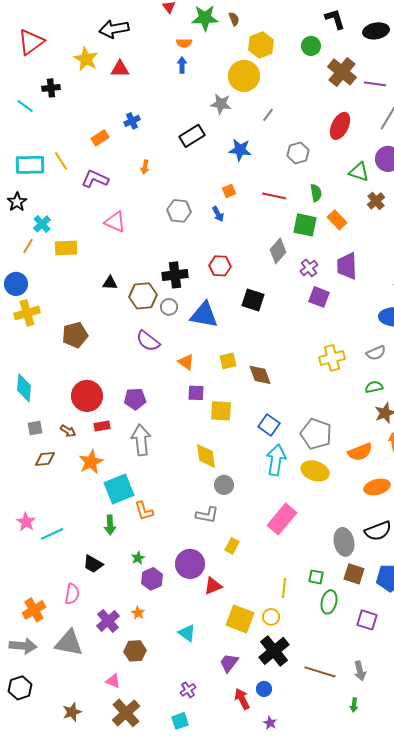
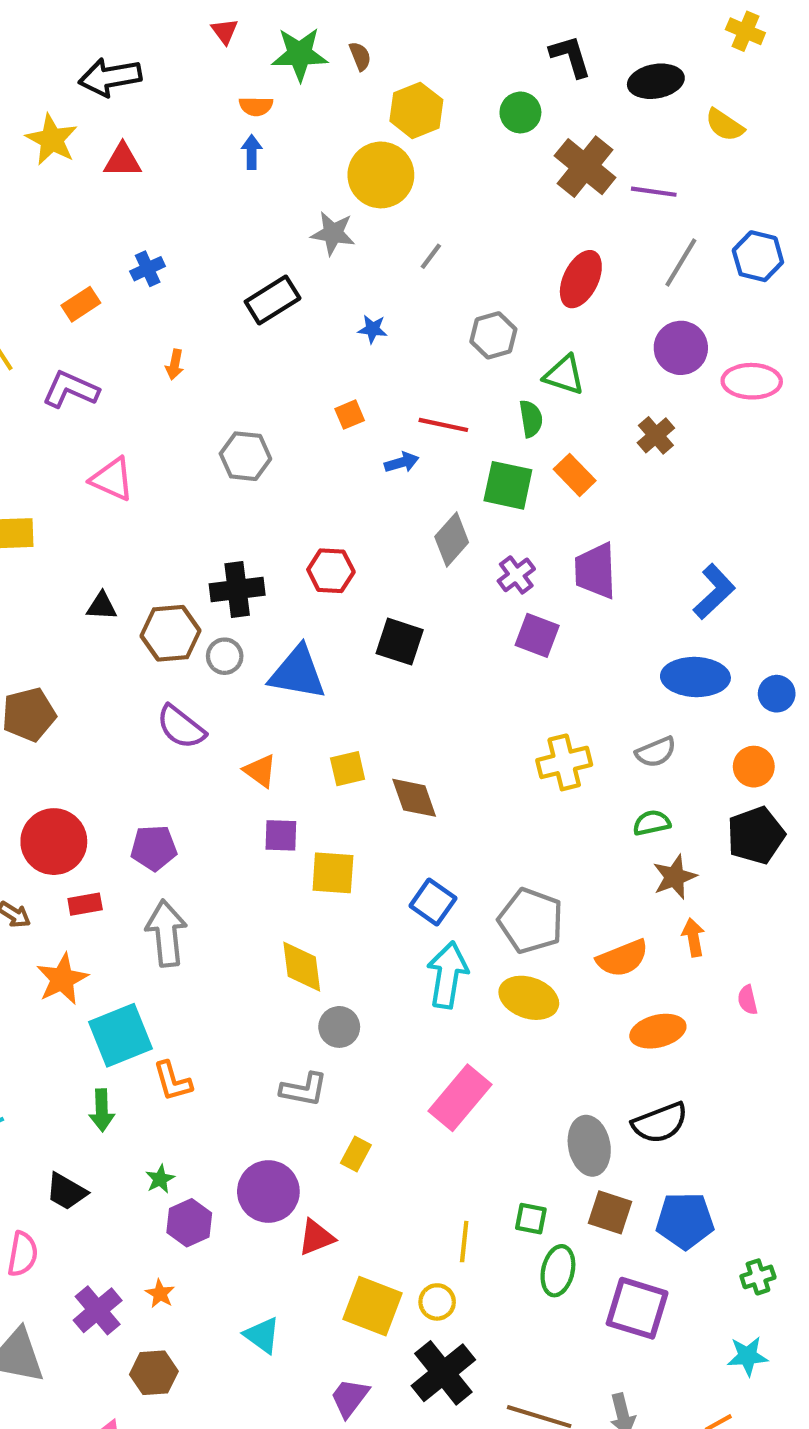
blue star: (240, 150) -> (373, 329), size x0.6
green triangle: (359, 172) -> (564, 375), moved
blue arrow: (218, 214) -> (402, 462), moved, turned -77
purple square: (367, 620) -> (637, 1308), size x1.4

